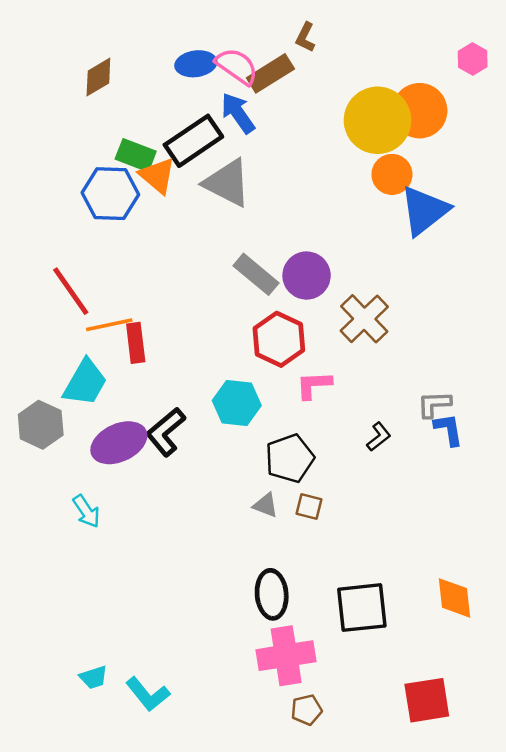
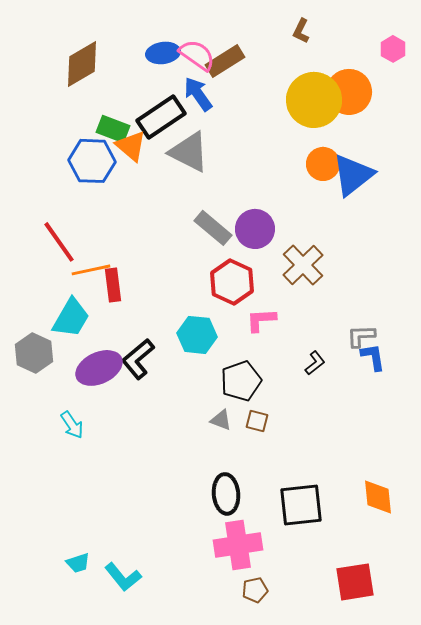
brown L-shape: (305, 37) -> (301, 31), moved
brown diamond: (98, 77) -> (82, 64), size x1.4
orange circle: (392, 174) -> (323, 164), moved

